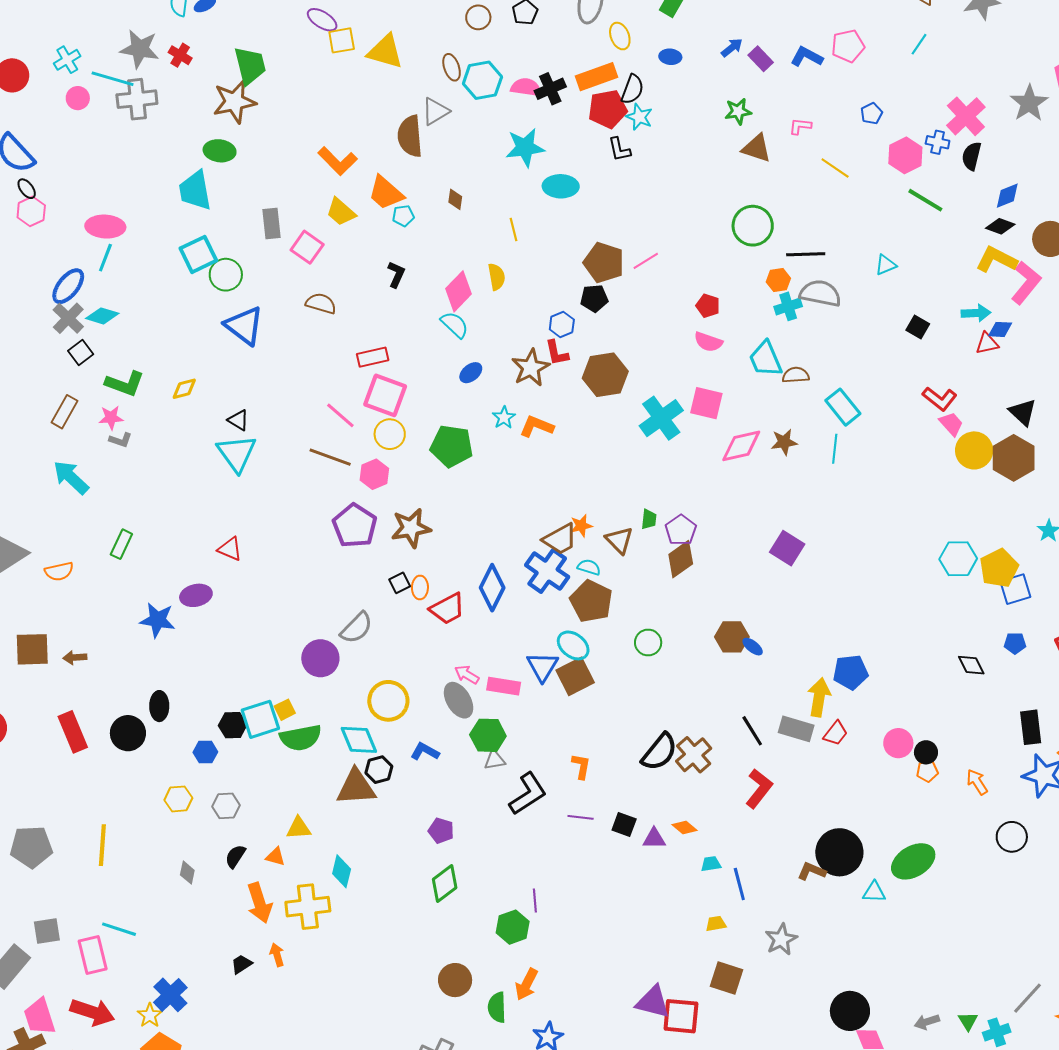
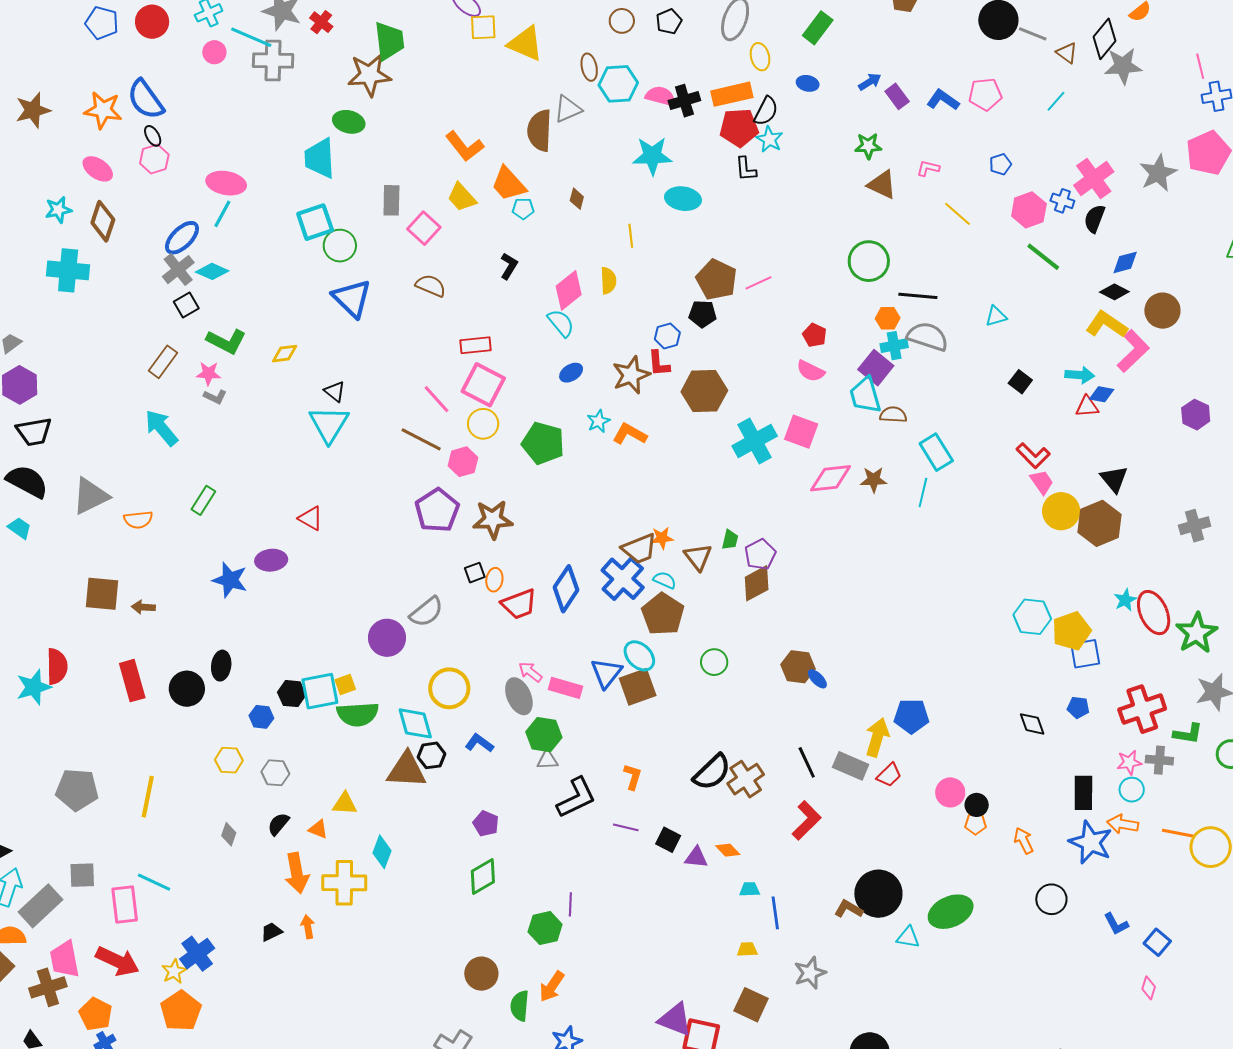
purple square: (787, 548) -> (876, 368), moved

